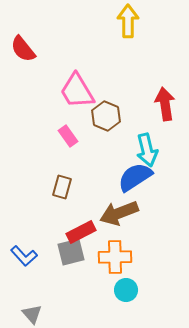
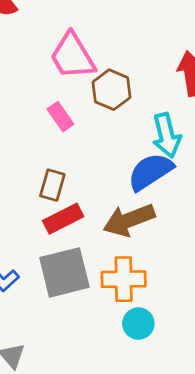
red rectangle: (81, 232) -> (63, 219), moved
gray square: (71, 252) -> (64, 272), size x1.4

